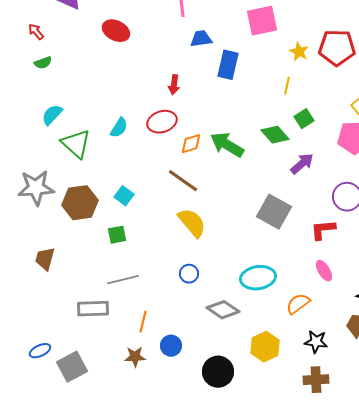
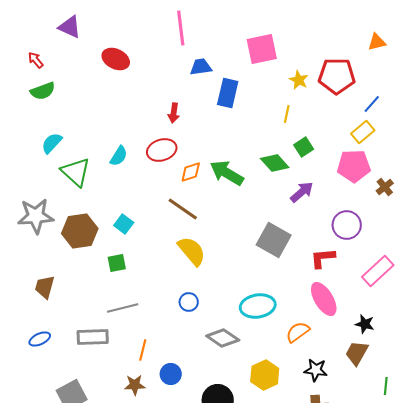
green semicircle: (43, 63) -> (43, 91), size x1.4
pink ellipse: (324, 271) -> (324, 299), size x1.6
blue ellipse: (40, 351) -> (40, 339), moved

